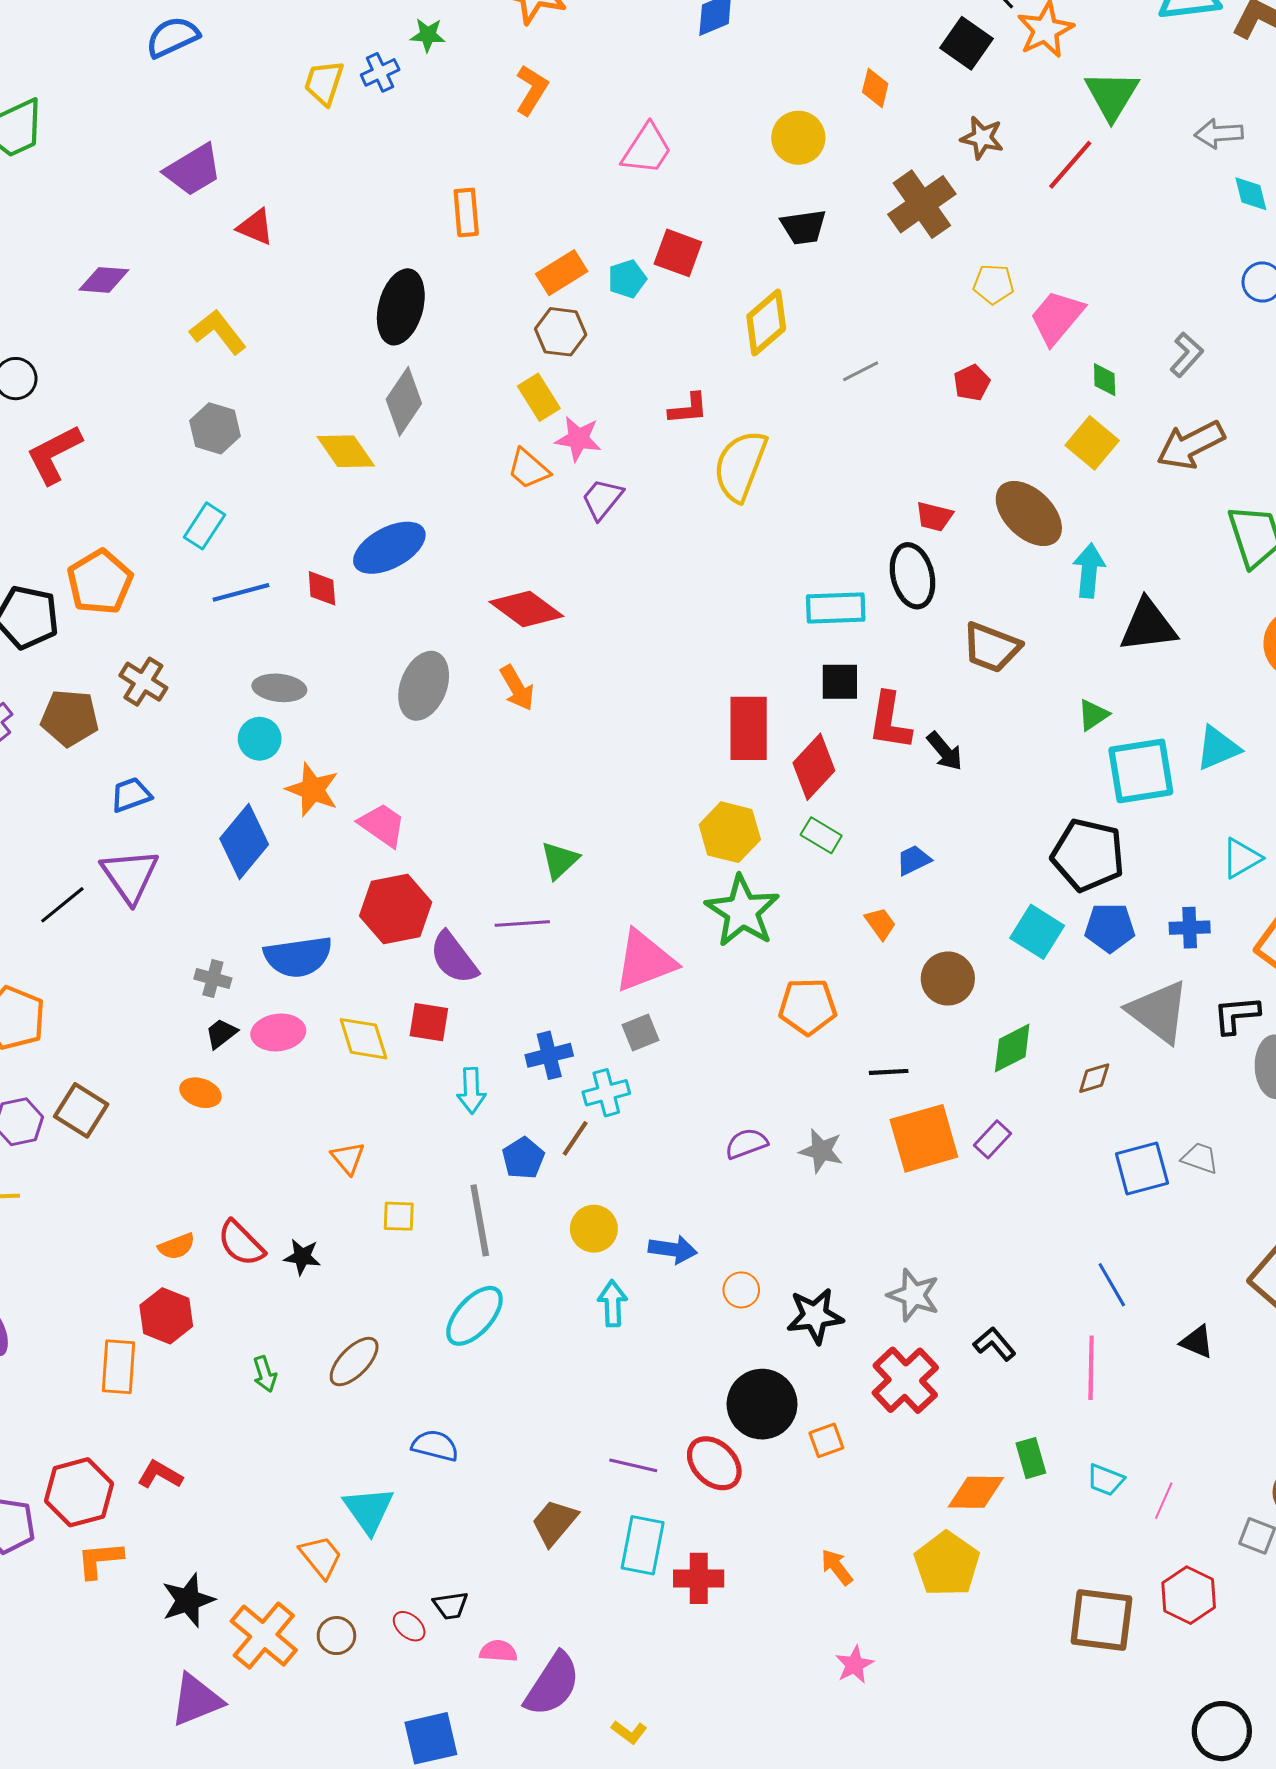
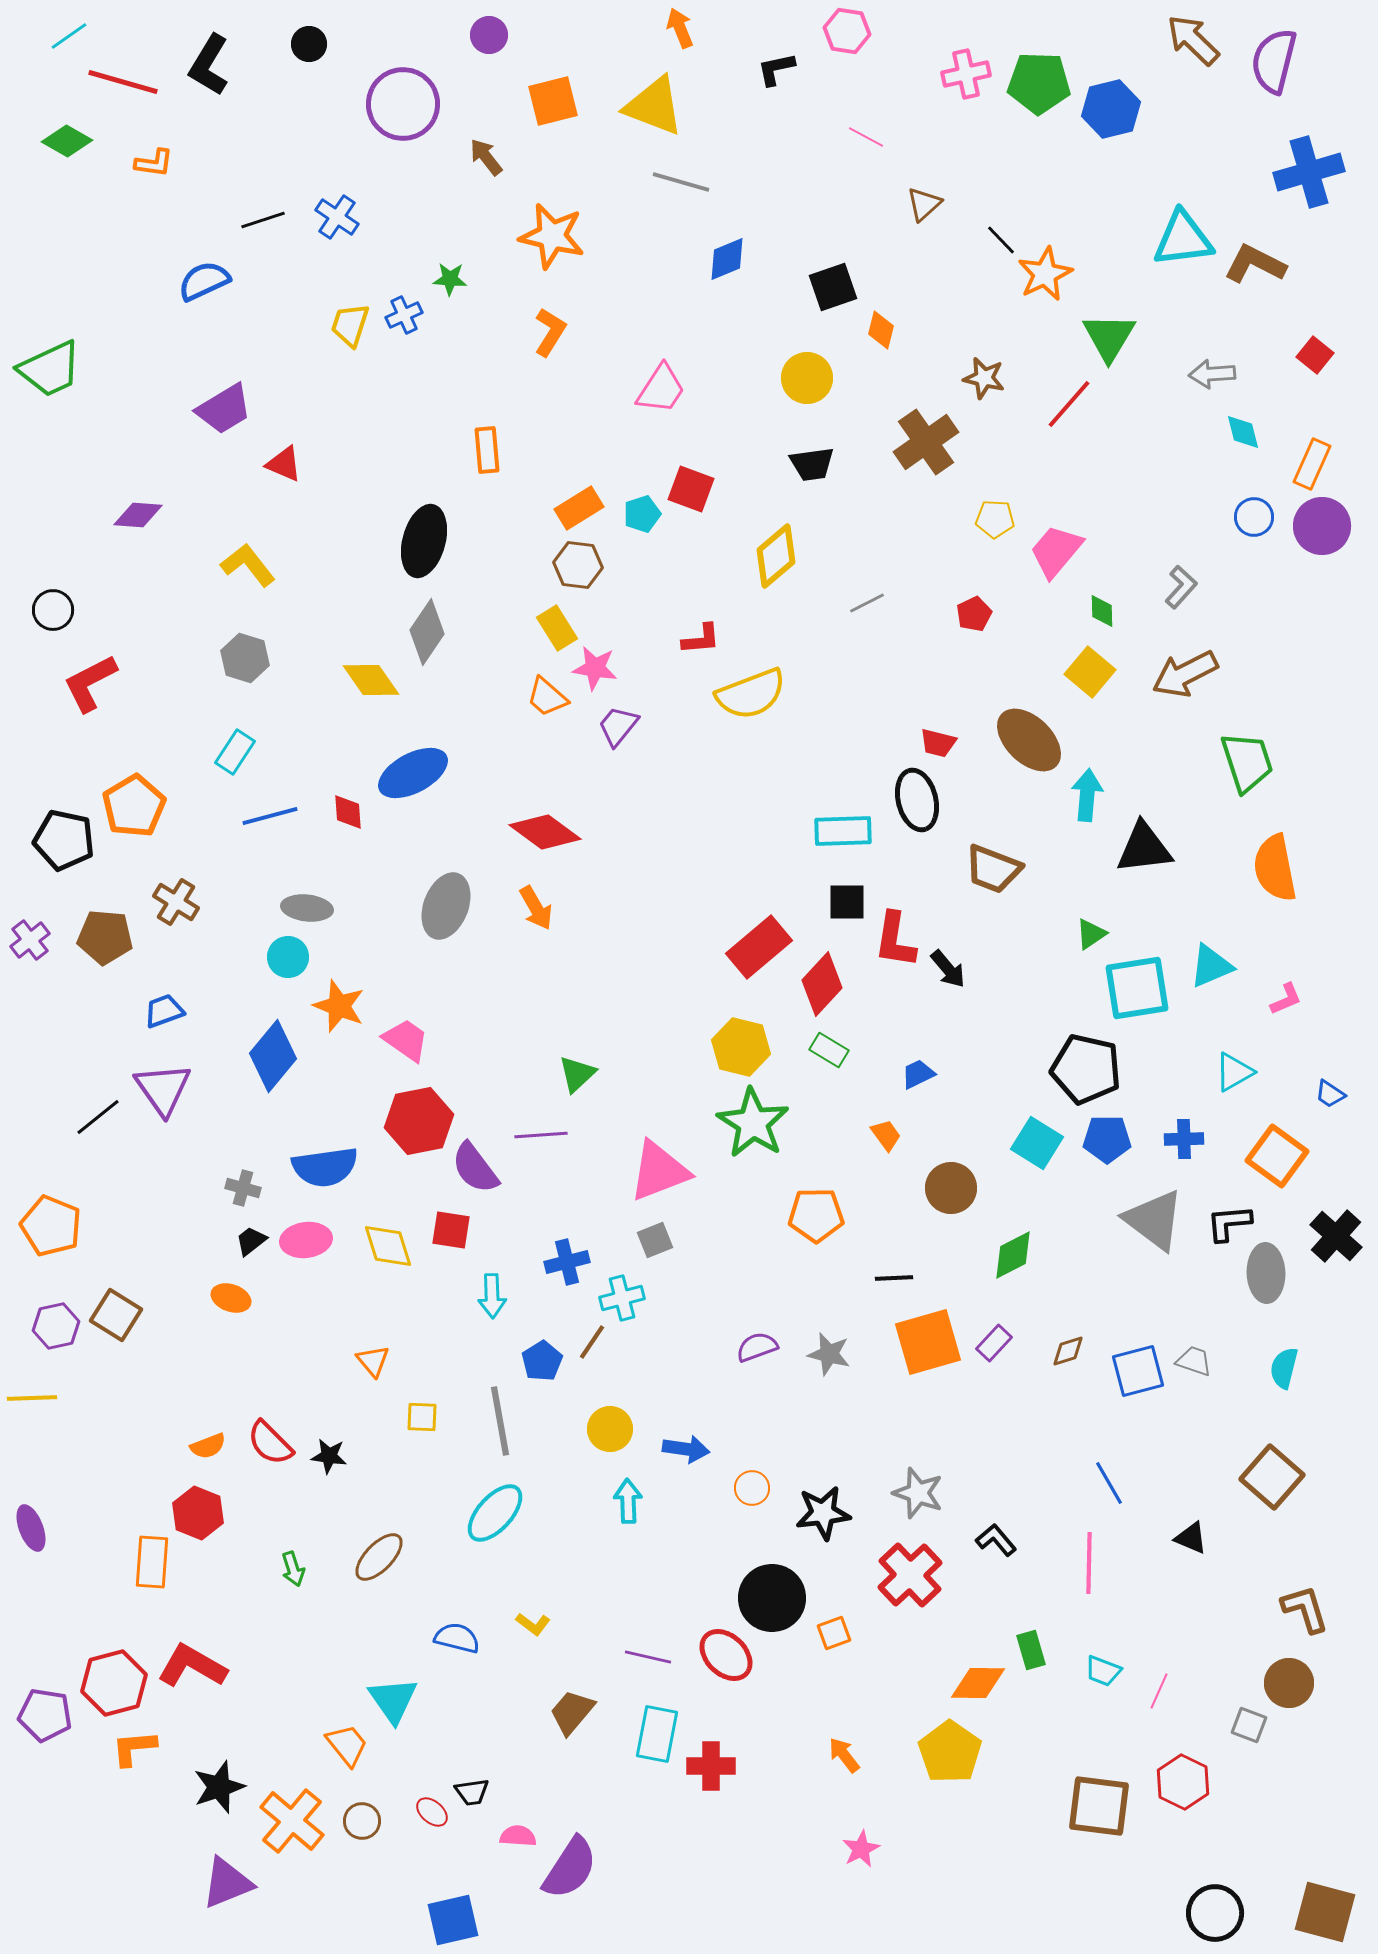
black square: (967, 43) -> (833, 287), moved, turned 36
yellow semicircle: (740, 466) -> (751, 694), turned -132
red rectangle: (749, 728) -> (759, 947), turned 50
brown diamond: (1094, 1078) -> (1068, 1351), moved
red L-shape: (160, 1475) -> (192, 1666), size x1.6
yellow L-shape: (629, 1732) -> (533, 1624), moved

